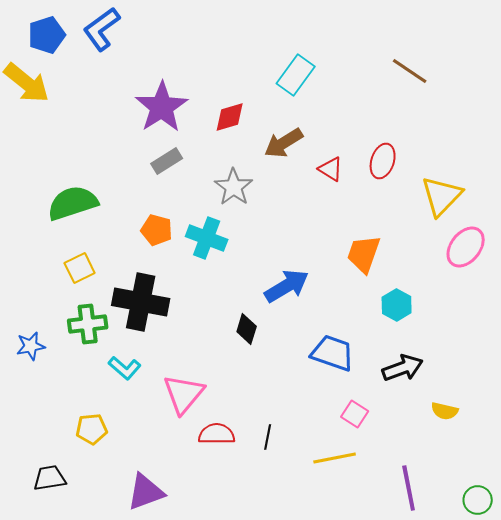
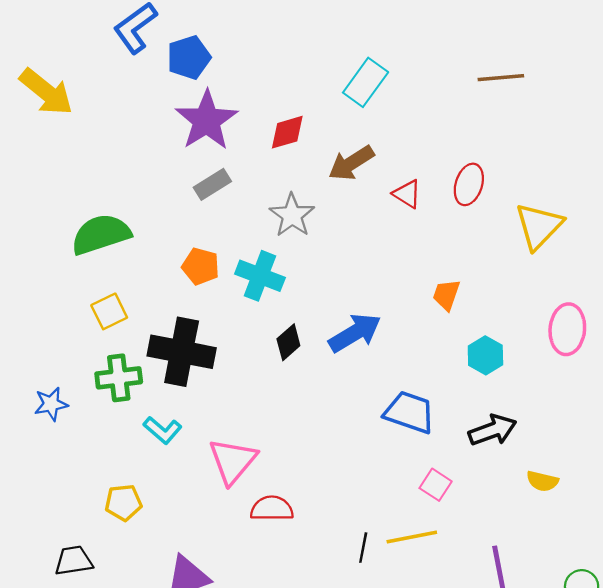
blue pentagon: (47, 35) -> (189, 57), moved
brown line: (410, 71) -> (501, 78), turned -39
pink ellipse: (466, 247) -> (567, 329), moved, turned -33
orange trapezoid: (364, 254) -> (446, 295), size x0.7
black diamond: (247, 329) -> (288, 342), moved, turned 32
black line: (268, 437) -> (363, 548), moved

